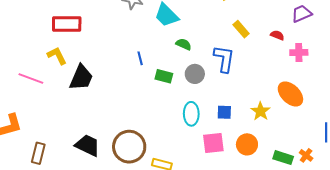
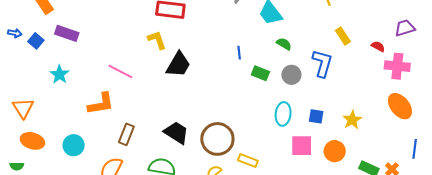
pink cross: (299, 52) -> (397, 66), size x1.4
pink line: (31, 79) -> (120, 71), moved
orange ellipse: (290, 94) -> (400, 106), moved

